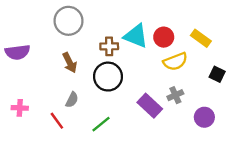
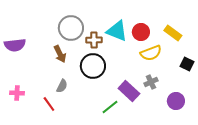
gray circle: (69, 21) -> (71, 28), moved
green line: (101, 124) -> (110, 107), moved

